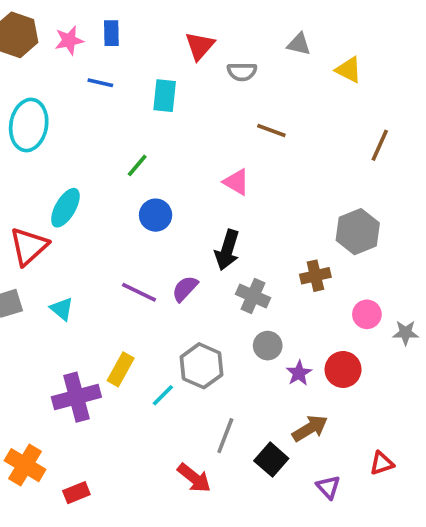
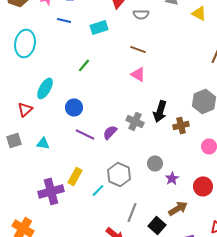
cyan rectangle: (165, 96) -> (99, 27), turned 66
brown line: (271, 131) -> (138, 49), moved
blue circle: (156, 215) -> (74, 107), moved
red triangle: (29, 246) -> (25, 109), size x0.7
black arrow: (227, 250) -> (160, 111), moved
gray cross: (253, 296) -> (135, 121), moved
cyan triangle: (62, 309) -> (43, 143), turned -32
red circle: (343, 369) -> (203, 186), moved

